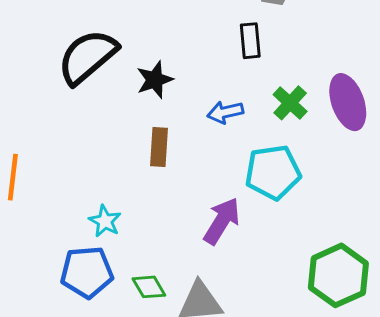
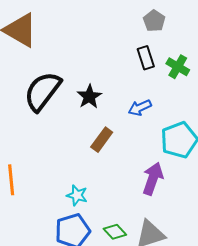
green cross: (290, 103) -> (178, 67), moved
brown rectangle: (159, 147) -> (102, 140), turned 45

